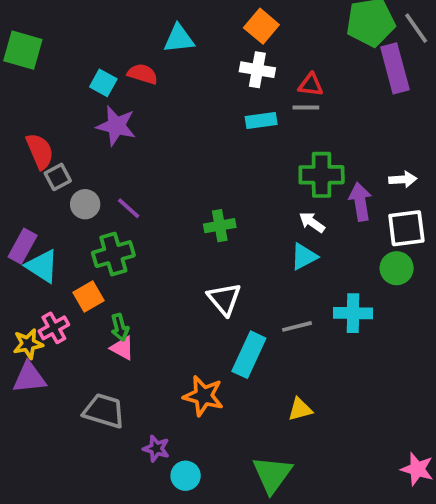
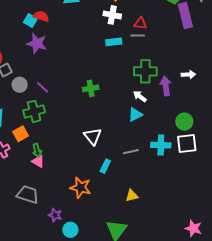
red semicircle: (143, 74) -> (41, 16), moved
green cross: (220, 226) -> (91, 88), moved
white square: (406, 228) -> (187, 144), moved
cyan rectangle: (249, 355) -> (105, 166), size x0.6

